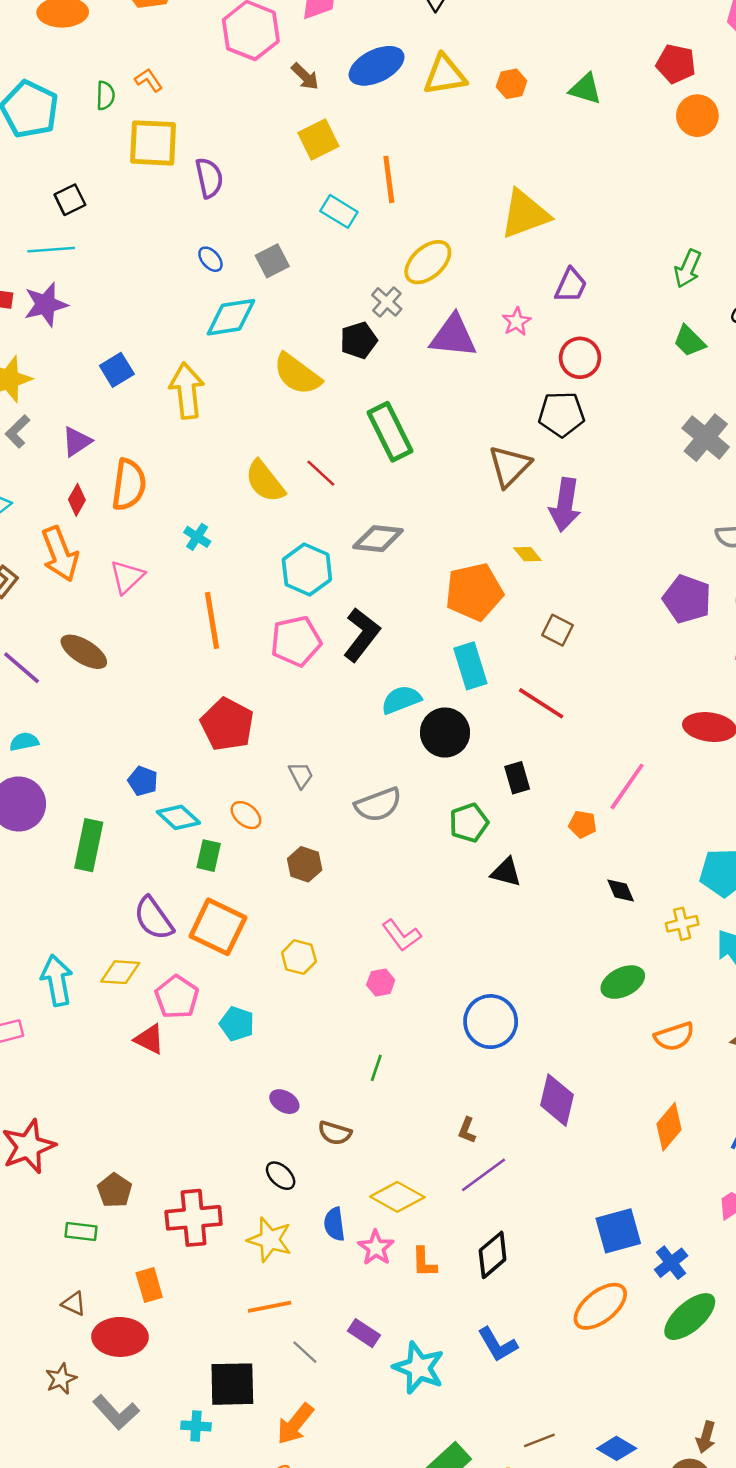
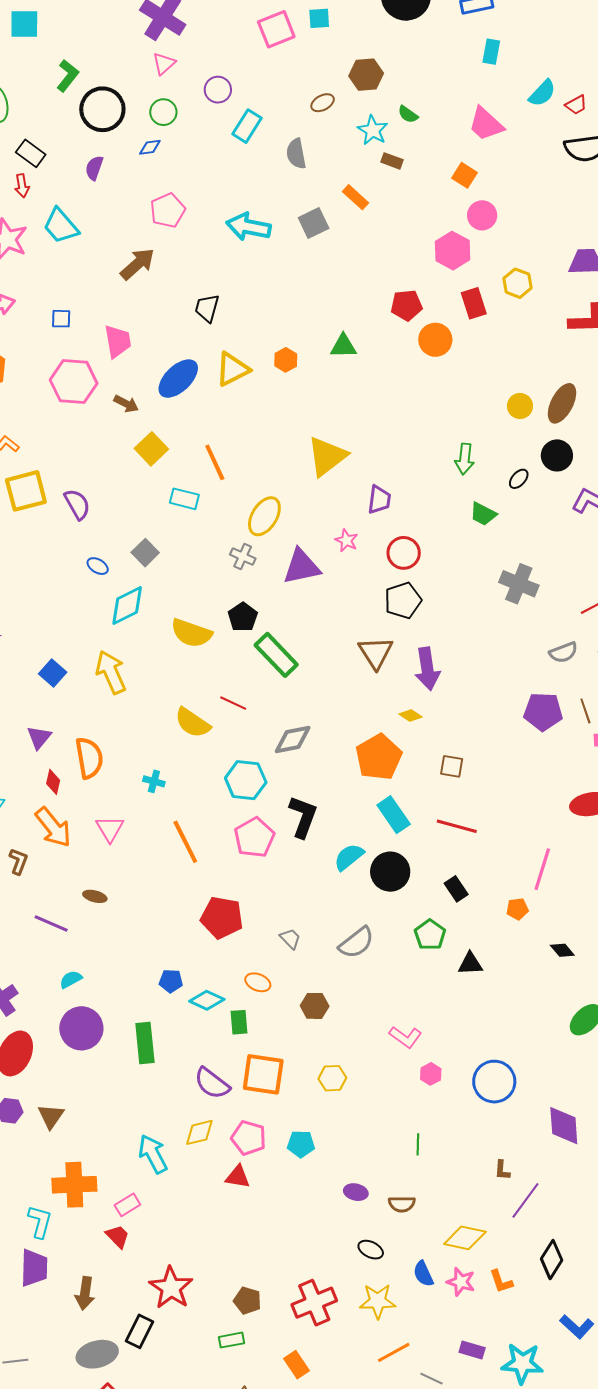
black pentagon: (359, 340) -> (243, 617), moved
brown ellipse: (84, 652) -> (95, 896), size x0.6
pink hexagon: (381, 982) -> (431, 1074), moved

